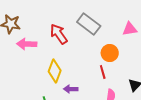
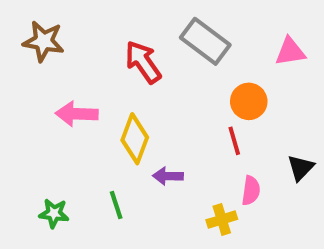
pink arrow: (27, 44) -> (77, 114), moved

